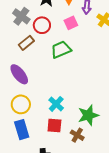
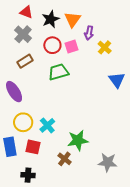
red circle: (42, 25) -> (52, 45), moved
yellow circle: (21, 104) -> (23, 122), moved
red square: (54, 126) -> (33, 147), moved

